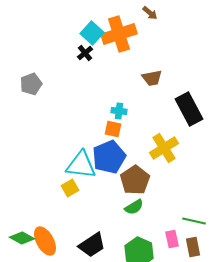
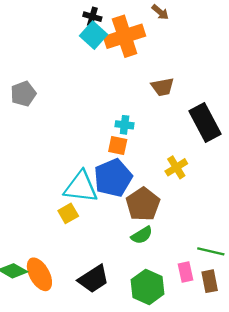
black cross: (85, 53) -> (92, 17), moved, turned -35
yellow cross: (164, 148) -> (176, 167), size x0.7

